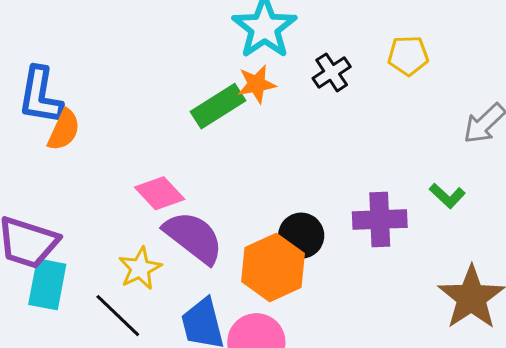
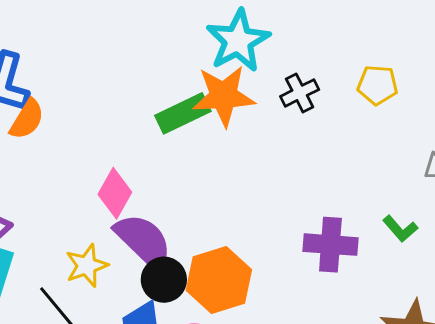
orange star: (257, 84) -> (224, 96), size x1.6
pink diamond: (160, 193) -> (115, 193), turned 66
black circle: (301, 236) -> (164, 280), moved

